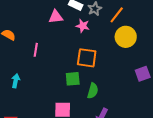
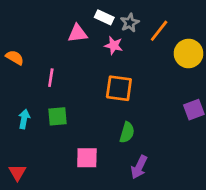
yellow circle: (126, 37) -> (189, 53), moved
green square: (73, 79) -> (57, 116), moved

